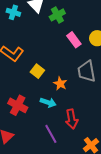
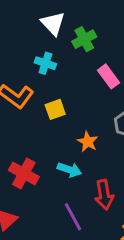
cyan cross: (13, 12) -> (45, 63), moved
yellow square: (37, 71) -> (55, 109), moved, turned 32

